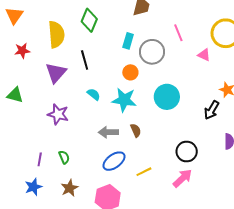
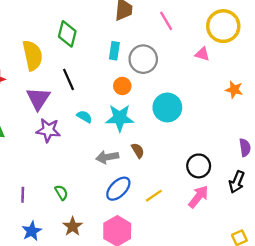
pink line: (178, 33) -> (166, 21), moved
black arrow: (212, 110) -> (237, 182), moved
purple star: (58, 114) -> (48, 130), moved
purple line: (40, 159) -> (23, 195), moved

